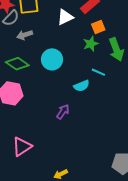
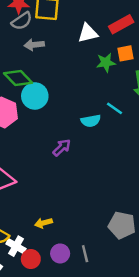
green star: (91, 44) -> (106, 63), moved
cyan circle: (52, 59) -> (35, 96), moved

